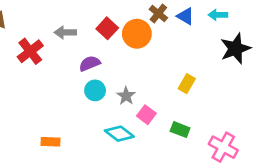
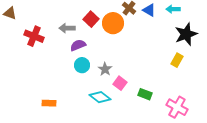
gray arrow: (65, 32) -> (67, 28), moved
red cross: (30, 51) -> (34, 36), turned -30
yellow rectangle: (187, 84) -> (177, 60), moved

